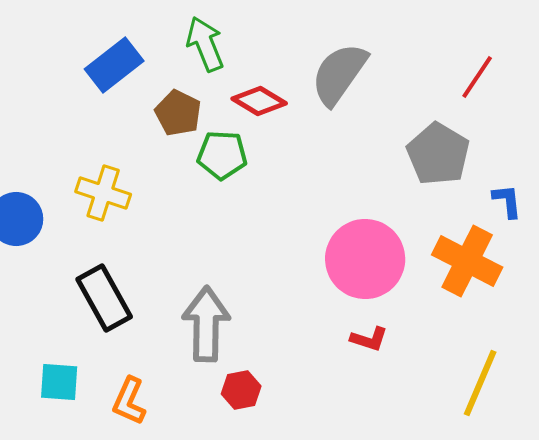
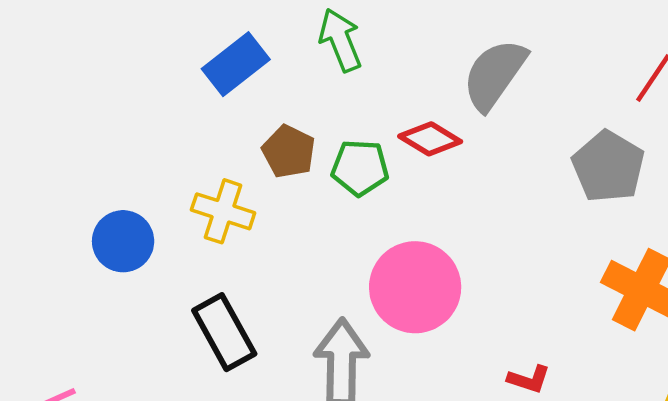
red diamond: (259, 101) -> (430, 139), moved
brown pentagon: (178, 113) -> (289, 152), moved
pink circle: (365, 259) -> (415, 287), moved

